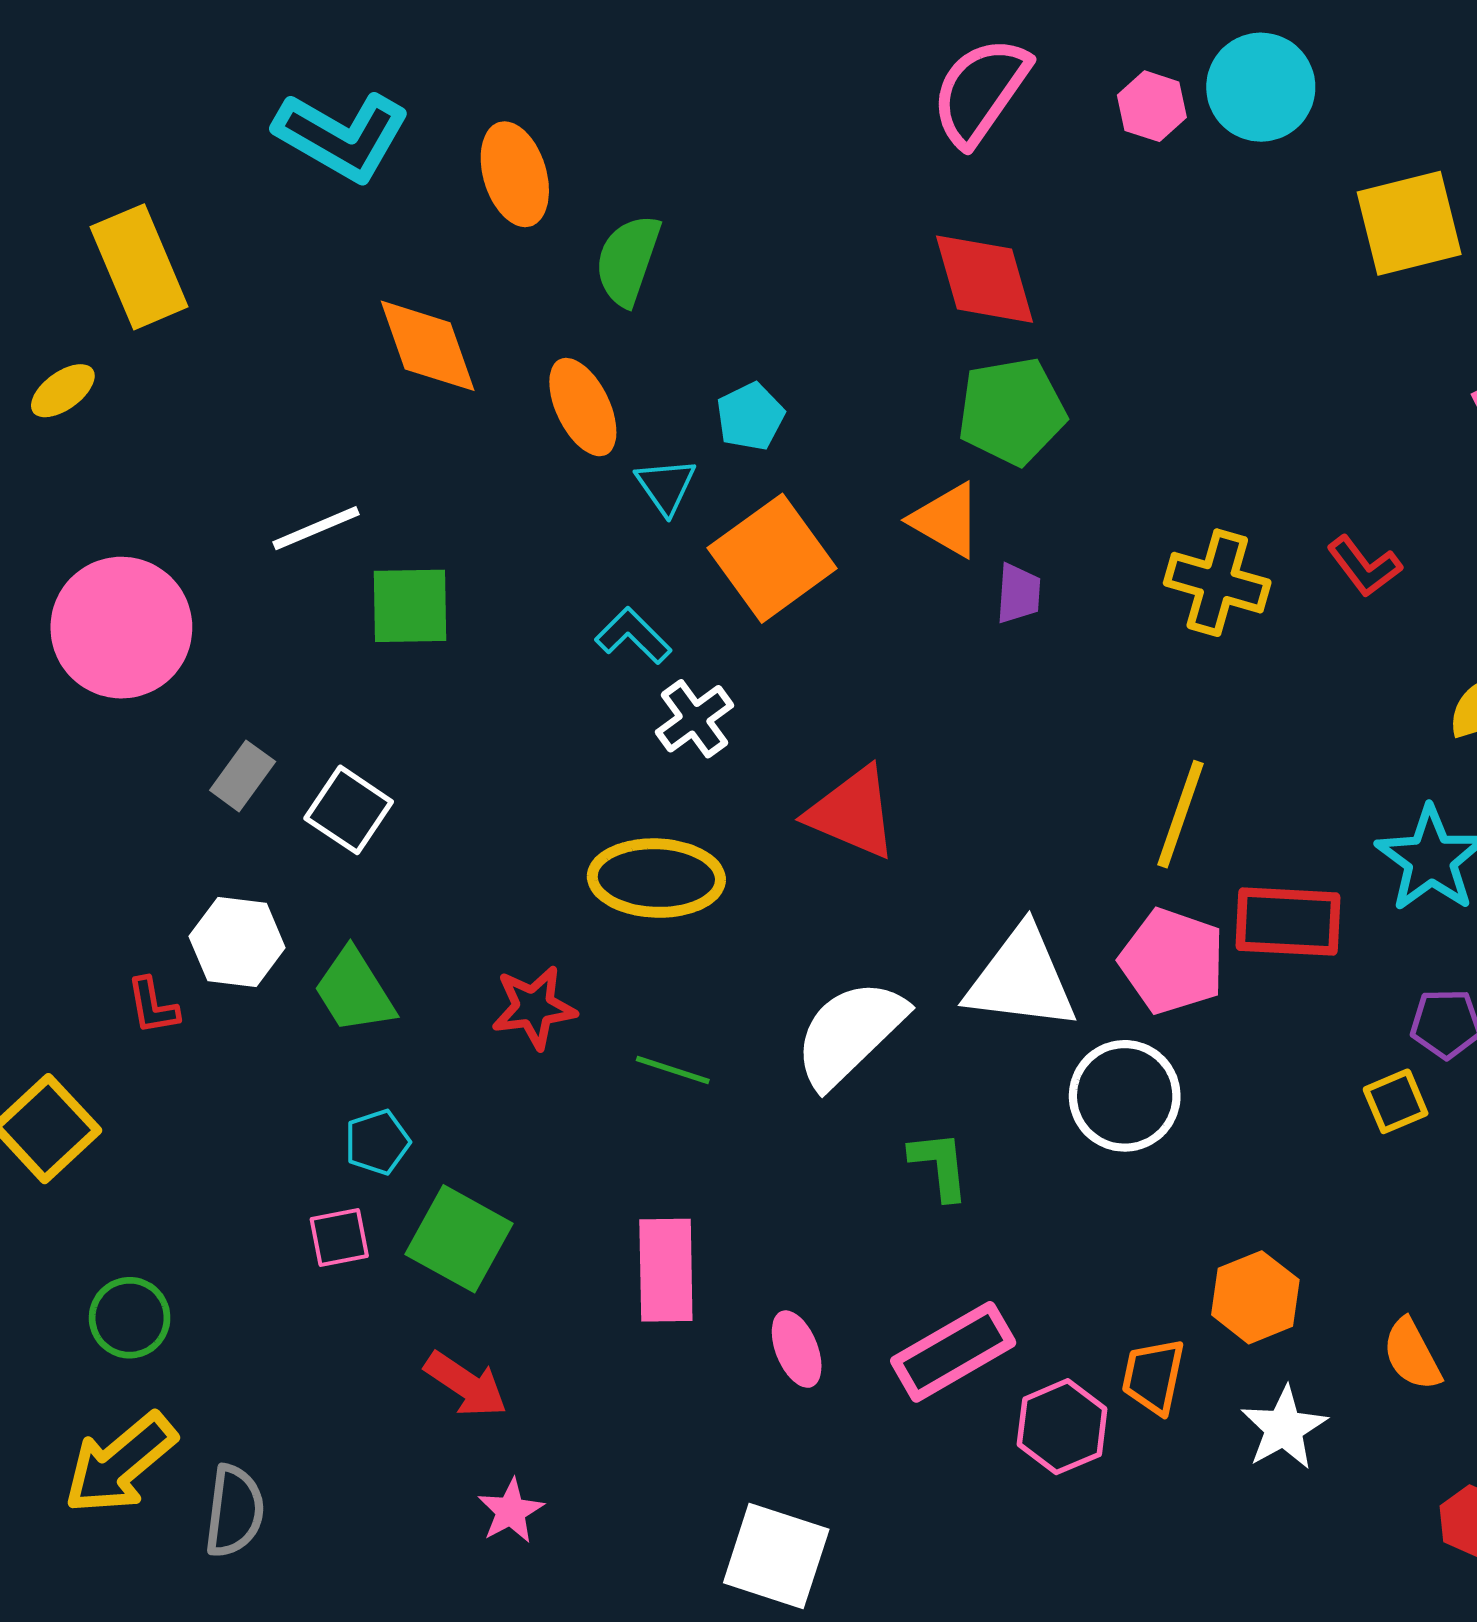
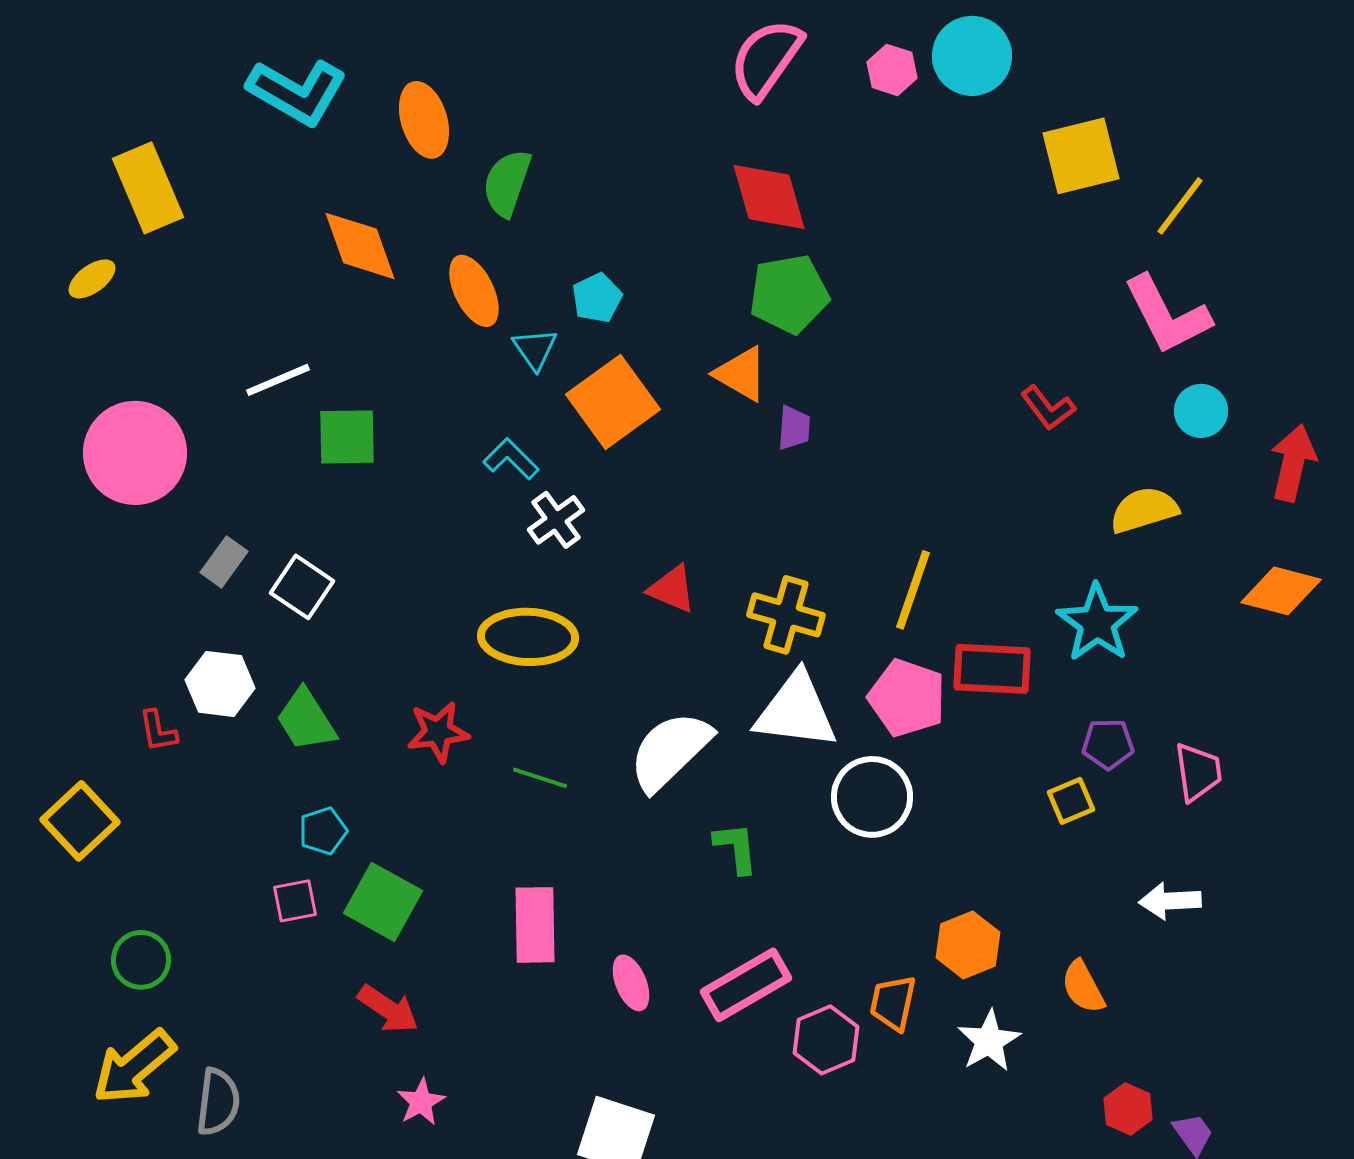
yellow cross: (1217, 583) -> (786, 615), moved
red triangle: (852, 813) -> (672, 589), size x0.7

